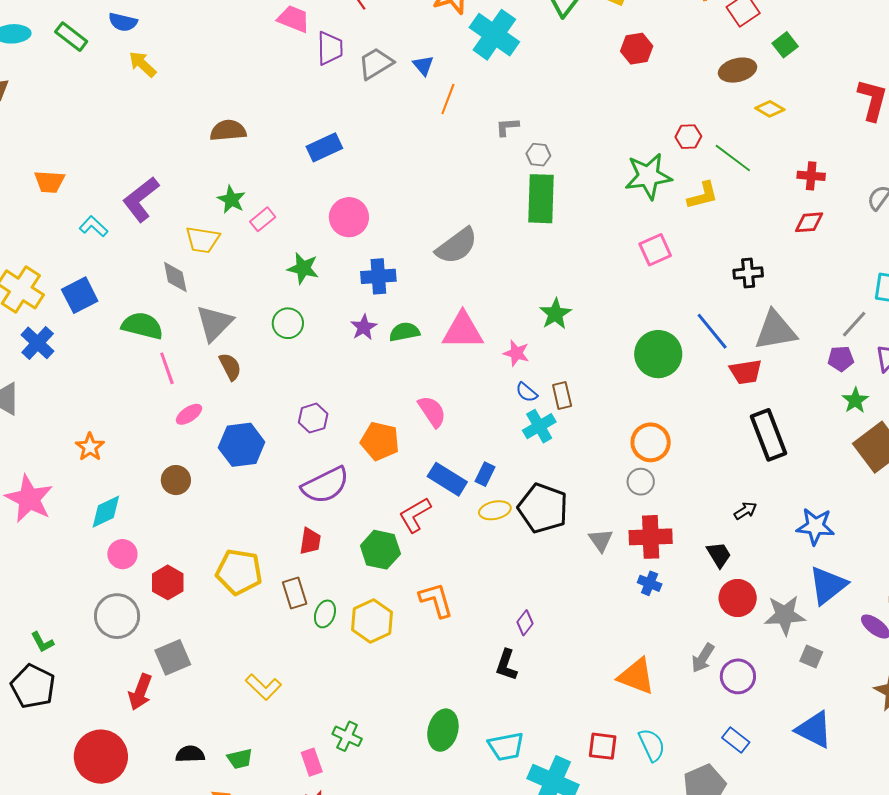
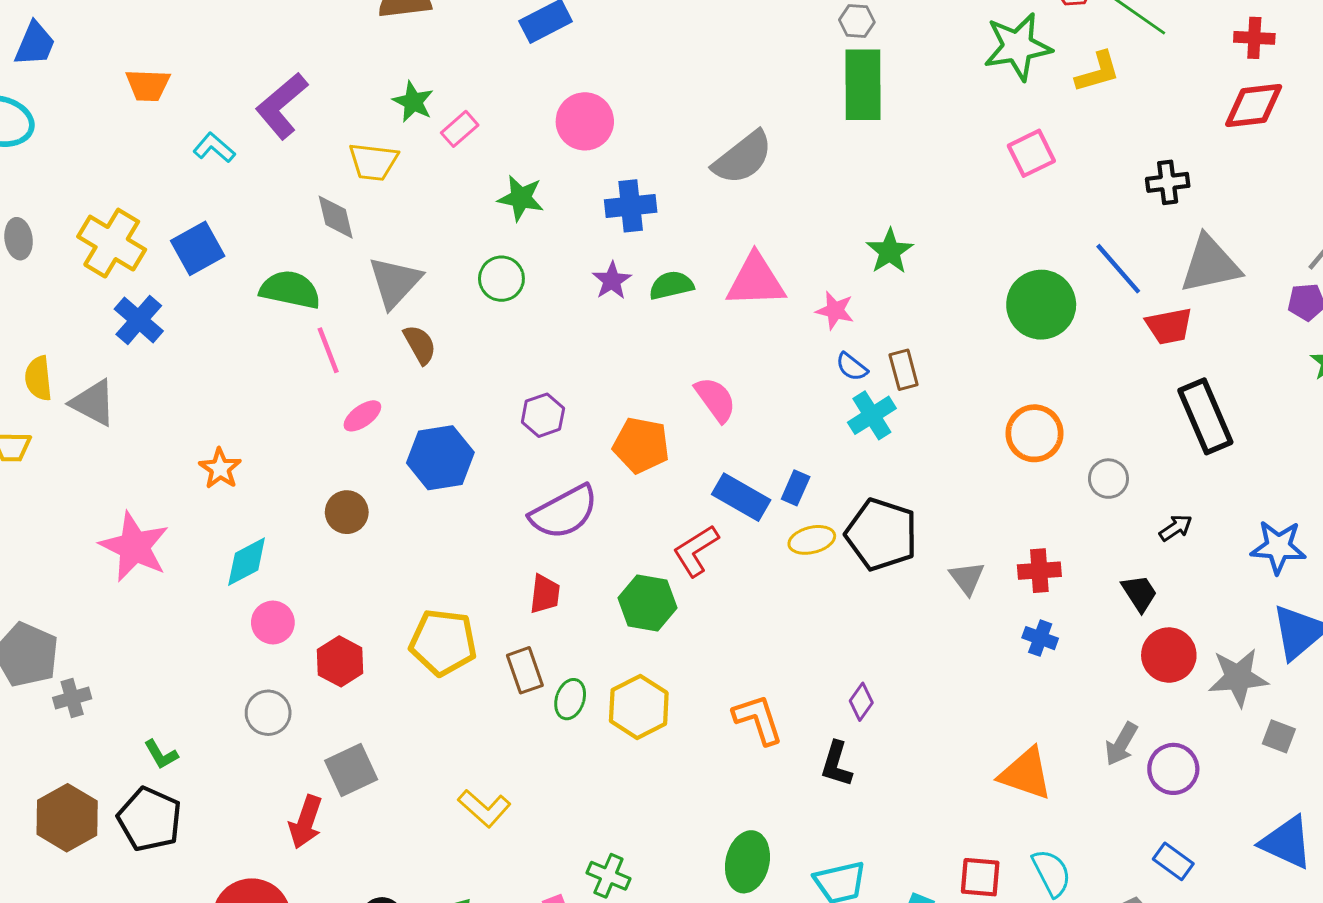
red diamond: (809, 222) -> (1254, 106), size x1.4
gray circle: (641, 482) -> (1108, 479), moved
red cross: (651, 537) -> (1039, 571), size x0.7
orange L-shape: (436, 600) -> (758, 719), moved
gray circle: (117, 616) -> (268, 713), size x0.7

